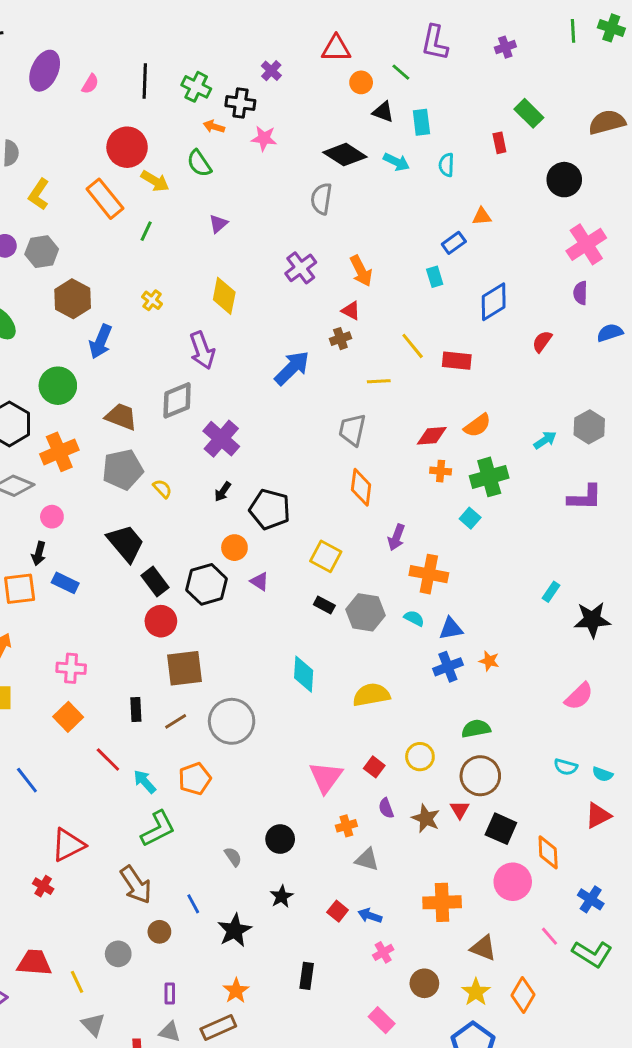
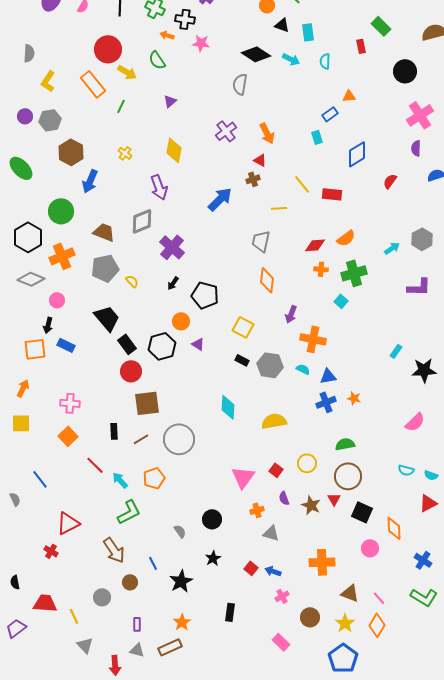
pink circle: (513, 882) -> (370, 548), size x0.7
pink line: (550, 936) -> (379, 598), moved

